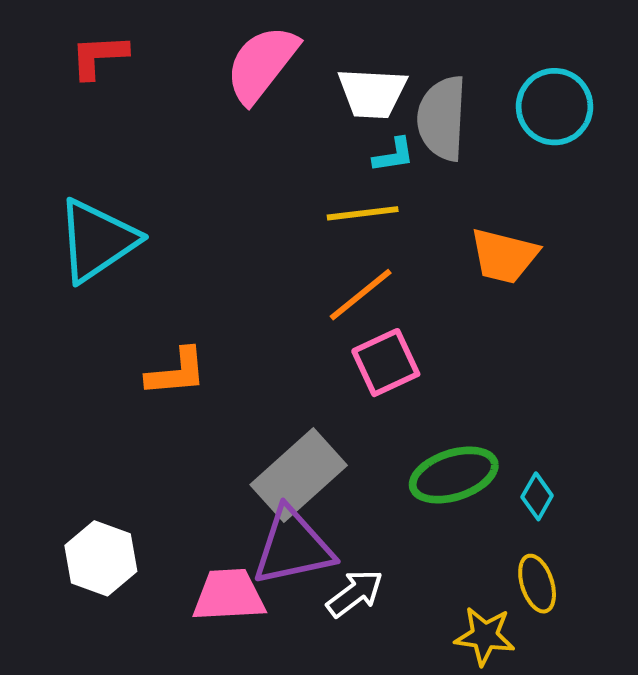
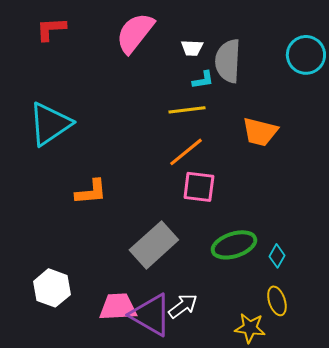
white trapezoid: (372, 93) -> (192, 48), size x0.6
cyan circle: (555, 107) -> (306, 55), moved
pink square: (386, 363) -> (199, 187), turned 32
purple triangle: (293, 547) -> (151, 315), moved, turned 42

